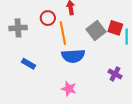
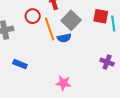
gray square: (96, 31) -> (71, 20), moved
blue semicircle: (73, 56) -> (64, 38), moved, size x0.6

